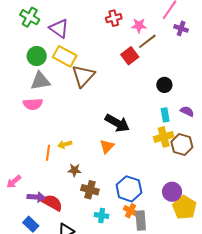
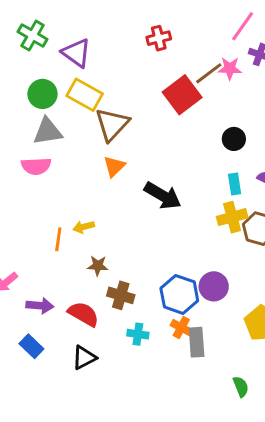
pink star: (139, 26) -> (230, 68), moved
red square: (130, 56) -> (182, 95), size x1.4
orange triangle: (107, 146) -> (114, 166), moved
purple circle: (172, 192) -> (214, 286), moved
red semicircle: (52, 203) -> (83, 314), moved

